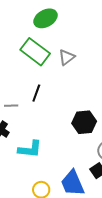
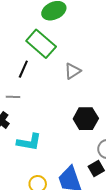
gray triangle: (67, 57) -> (73, 71), moved
black line: (36, 93) -> (23, 69), moved

